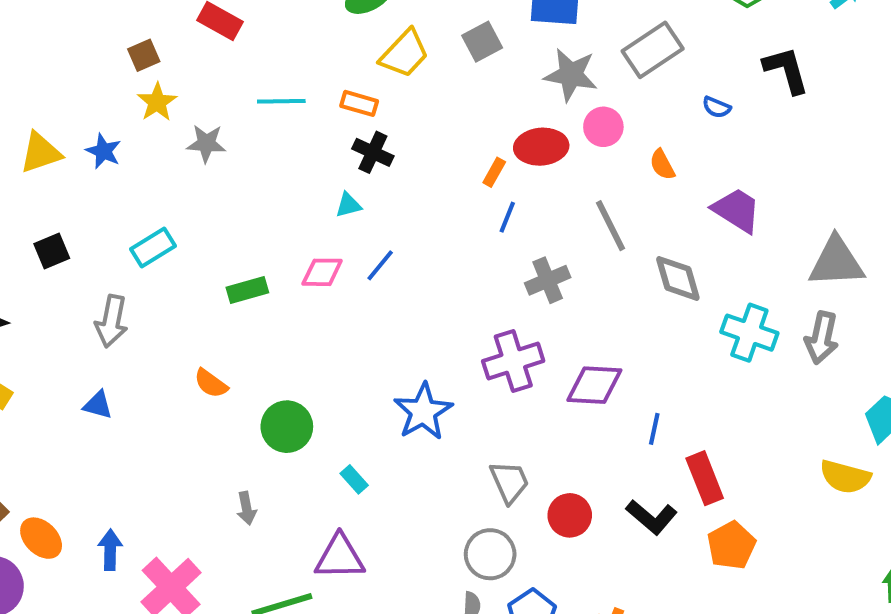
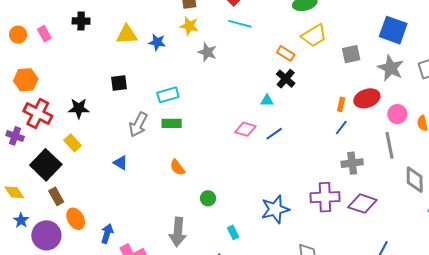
gray square: (482, 42) -> (351, 54), moved
cyan line: (281, 101) -> (240, 24), moved
yellow star: (157, 102) -> (189, 26), turned 30
pink circle: (603, 127) -> (397, 114), moved
red ellipse: (541, 147) -> (367, 98), turned -30
blue star: (104, 151) -> (157, 42), turned -30
orange rectangle: (494, 172) -> (341, 104), turned -32
green rectangle: (247, 290) -> (172, 123), moved
purple diamond: (594, 385) -> (362, 204), moved
green circle: (287, 427) -> (208, 198), size x0.6
gray arrow: (246, 508) -> (178, 232), size x1.8

